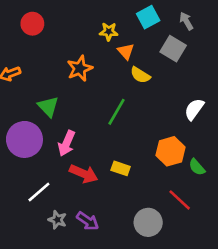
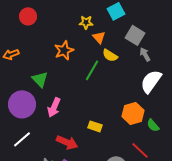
gray arrow: (186, 21) -> (145, 54), moved
white semicircle: (194, 109) -> (151, 81), size x1.4
green line: (117, 112) -> (92, 70), moved
red arrow: (84, 174) -> (67, 142), moved
white line: (39, 192) -> (22, 139), moved

